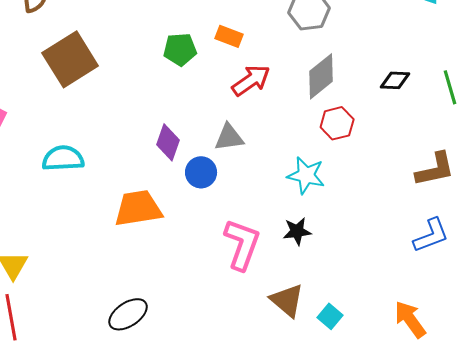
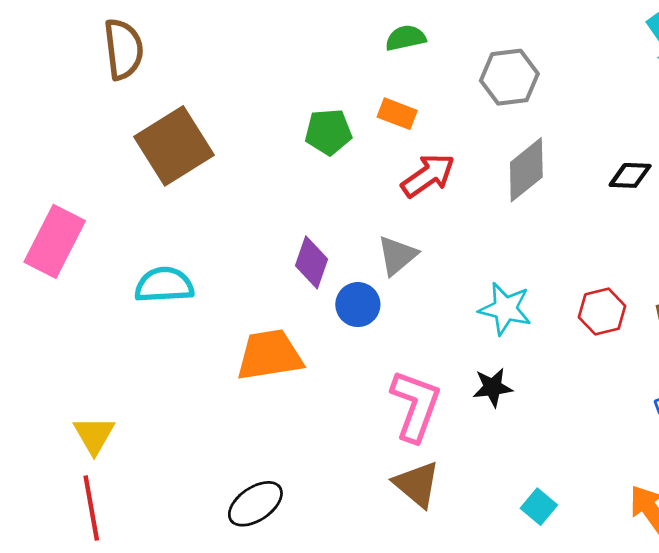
red hexagon: (337, 123) -> (602, 312), moved
gray triangle: (229, 137) -> (397, 255), turned -32
brown triangle: (287, 300) -> (417, 484), moved

